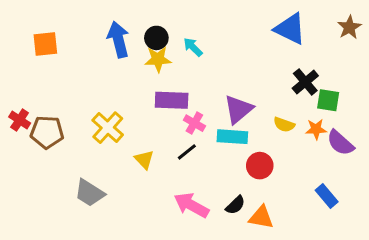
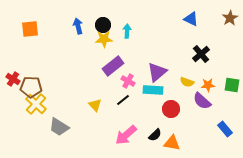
blue triangle: (290, 29) -> (191, 19), size x0.7
blue arrow: (118, 39) -> (78, 26), size x0.7
cyan arrow: (193, 47) -> (127, 31), turned 48
purple rectangle: (172, 100) -> (113, 66), turned -40
green square: (328, 100) -> (232, 85), moved
yellow cross: (108, 128) -> (36, 104), moved
purple semicircle: (340, 143) -> (202, 101), moved
blue rectangle: (327, 196) -> (225, 129), moved
pink arrow: (191, 205) -> (126, 135), turned -70

